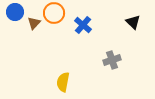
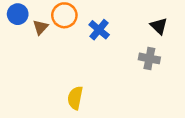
gray cross: (112, 60) -> (149, 58), moved, turned 30

